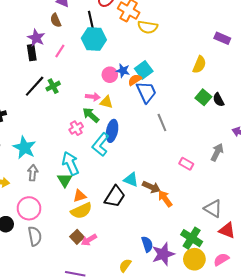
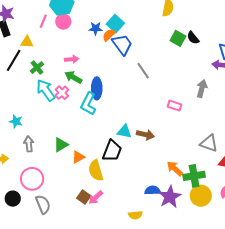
pink line: (60, 51) -> (43, 21), moved
pink circle: (110, 75) -> (63, 22), moved
green cross: (53, 86) -> (37, 68), moved
yellow triangle: (106, 102) -> (27, 42), moved
cyan star: (24, 148) -> (16, 121), size x0.6
cyan arrow: (70, 163) -> (46, 90), moved
green triangle: (65, 180) -> (61, 145), turned 42
orange arrow: (165, 199) -> (175, 169), moved
yellow semicircle: (81, 211) -> (96, 170), moved, turned 110
green cross: (192, 238) -> (194, 176), turned -30
blue semicircle: (147, 244) -> (153, 190), turned -63
yellow semicircle: (125, 265) -> (135, 215), turned -120

